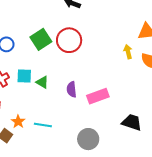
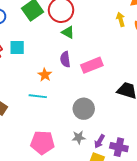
green triangle: (42, 82) -> (68, 32), moved
orange star: (18, 122) -> (45, 75), moved

